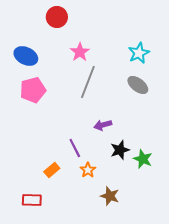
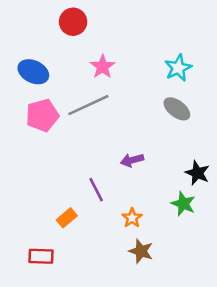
gray line: (88, 82) -> (88, 105), moved, turned 44
black star: (120, 150) -> (197, 173), moved, turned -30
orange star: (88, 170) -> (132, 218), moved

